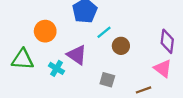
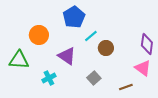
cyan cross: (57, 68) -> (49, 78), moved, turned 32
gray square: (107, 80) -> (94, 78), turned 32

